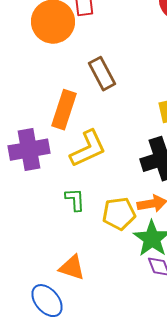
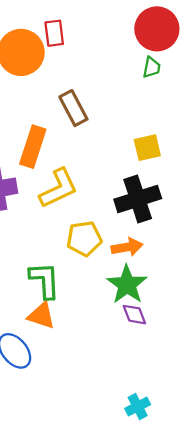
green L-shape: (75, 200) -> (45, 280), moved, size x1.5
yellow pentagon: (119, 214) -> (84, 239), moved

